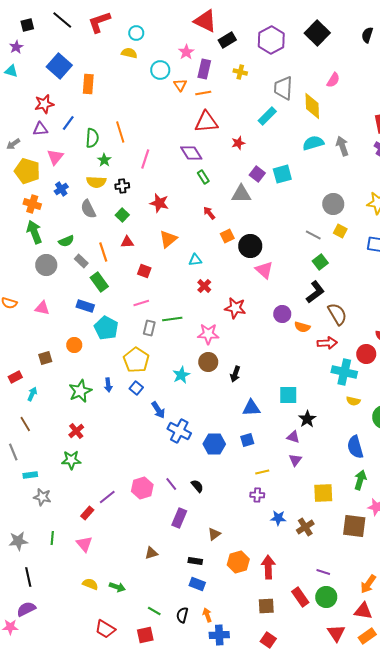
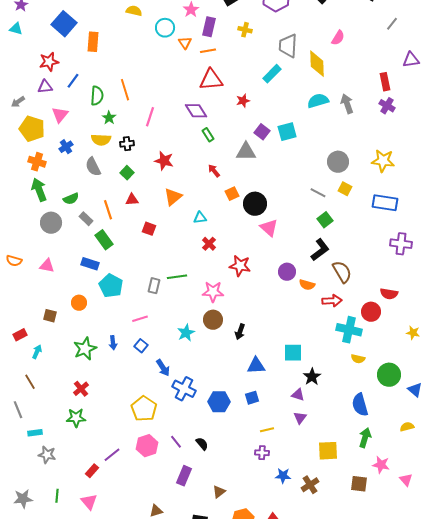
pink line: (141, 303) -> (140, 319), moved
brown square: (45, 358) -> (50, 316), turned 32
yellow pentagon: (136, 360) -> (144, 409), moved
brown square: (354, 526) -> (359, 484), size x0.7

